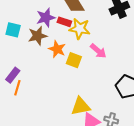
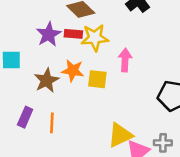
brown star: (38, 36) -> (47, 80), moved
pink arrow: (98, 51) -> (125, 60), turned -114
orange line: (17, 88) -> (52, 123), moved

